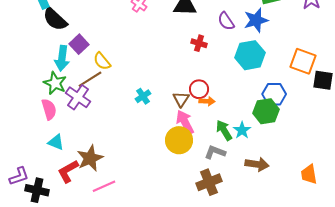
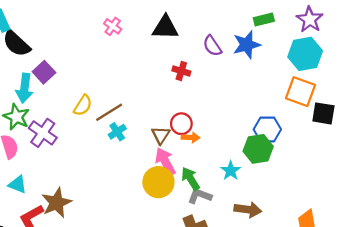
cyan hexagon: (250, 55) -> (305, 54), moved
yellow semicircle: (102, 61) -> (83, 105), moved, turned -108
brown line: (90, 79) -> (109, 112), moved
green arrow: (224, 130) -> (191, 179), moved

